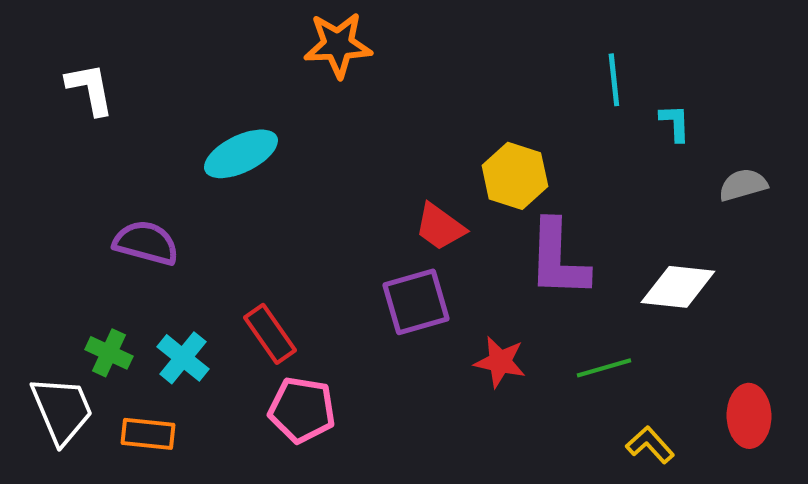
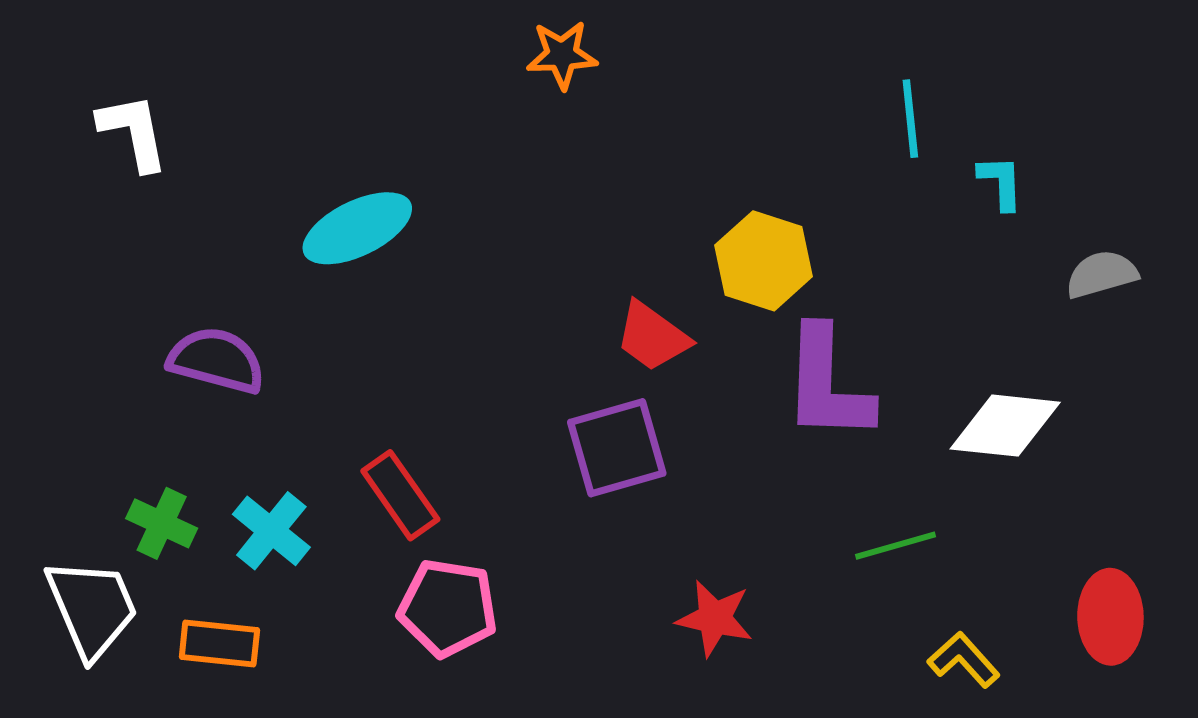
orange star: (338, 45) -> (562, 55), moved, size x0.7
red star: (500, 362) -> (715, 618), moved

